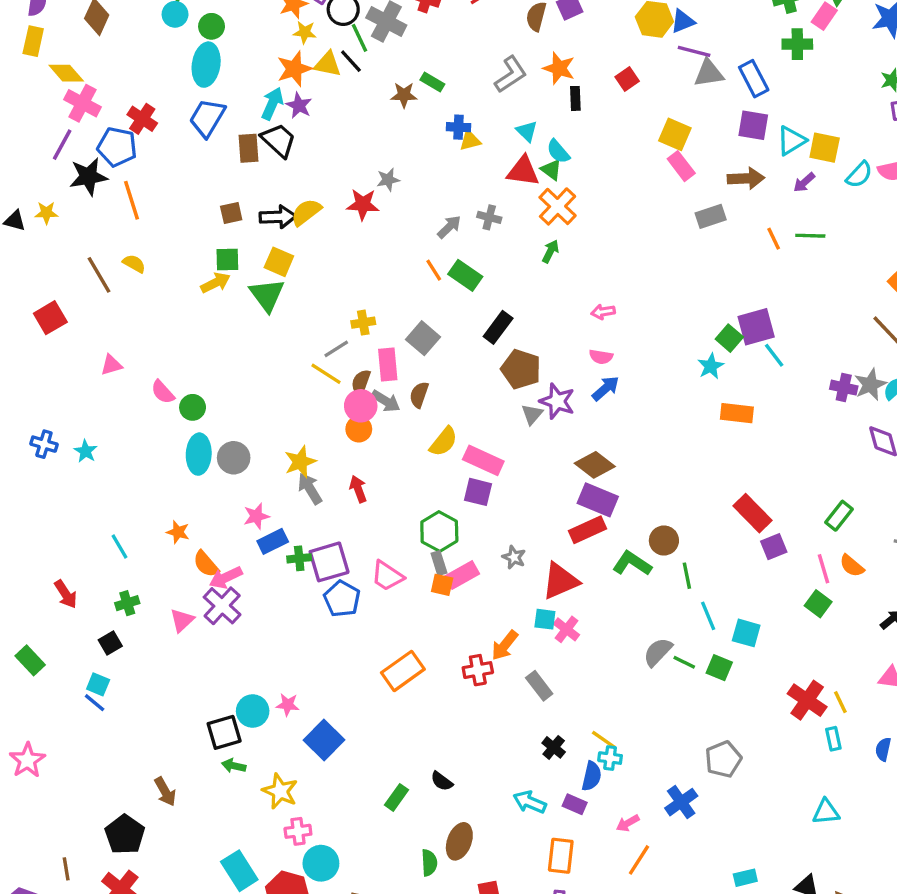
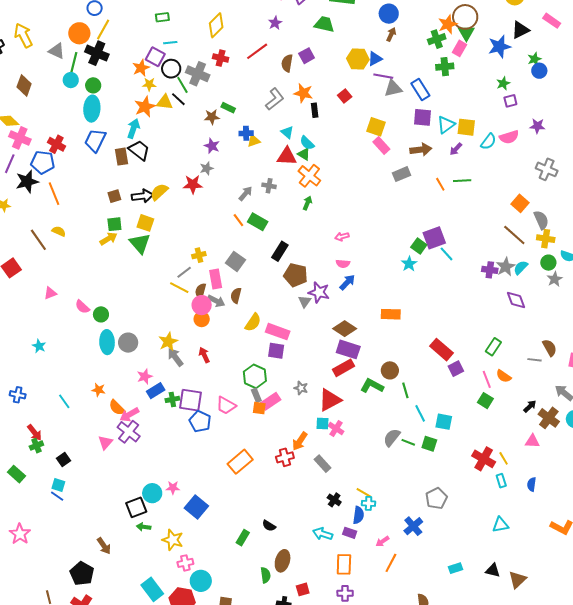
purple star: (299, 105) -> (212, 146), moved
orange rectangle: (737, 413) -> (391, 314), moved
blue cross: (44, 444) -> (18, 395), moved
purple square: (329, 562) -> (191, 400), turned 30
green cross: (127, 603) -> (36, 446), moved

